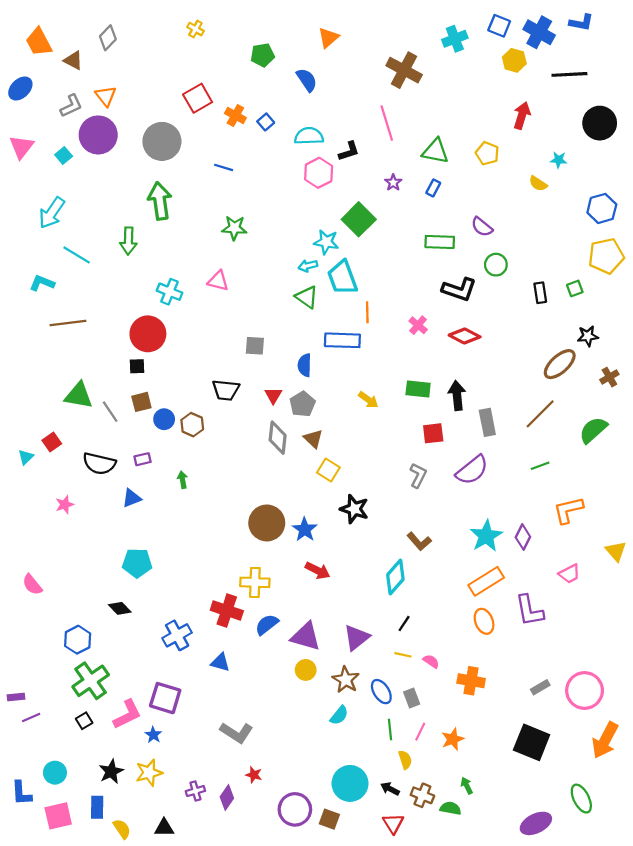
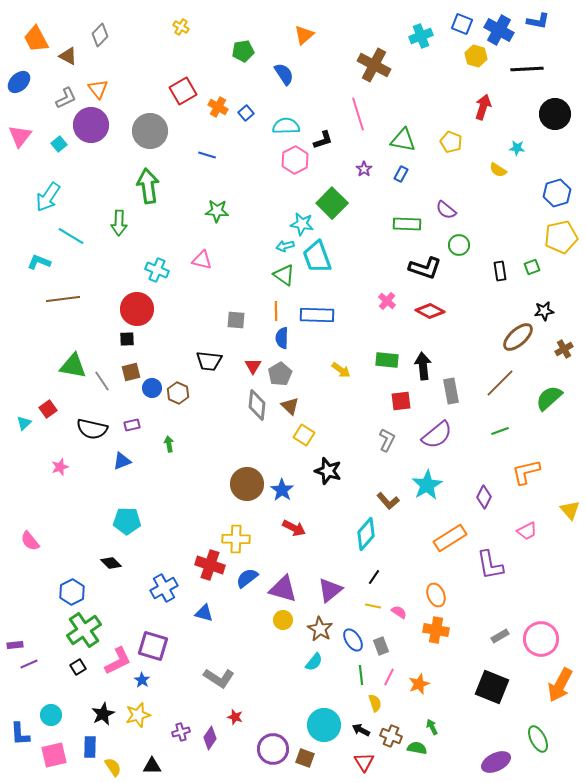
orange line: (367, 312) -> (276, 311), moved
cyan star: (486, 536) -> (427, 485), moved
orange ellipse: (484, 621) -> (436, 595), moved

